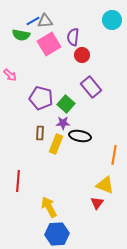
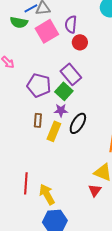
purple rectangle: (91, 87) -> (71, 74), moved
black ellipse: (80, 136) -> (78, 123), turned -70
red line: (18, 181) -> (26, 183), moved

